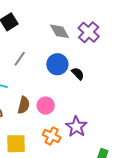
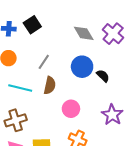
brown semicircle: (24, 105) -> (50, 85), moved
purple star: (76, 127) -> (112, 115), moved

